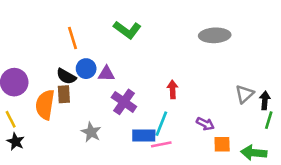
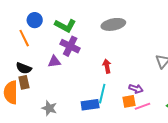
gray ellipse: (215, 35) -> (113, 24), moved
blue circle: (86, 69) -> (35, 20), moved
purple cross: (124, 102) -> (70, 46), moved
pink line: (161, 144) -> (142, 106), moved
orange square: (222, 144) -> (129, 101), moved

